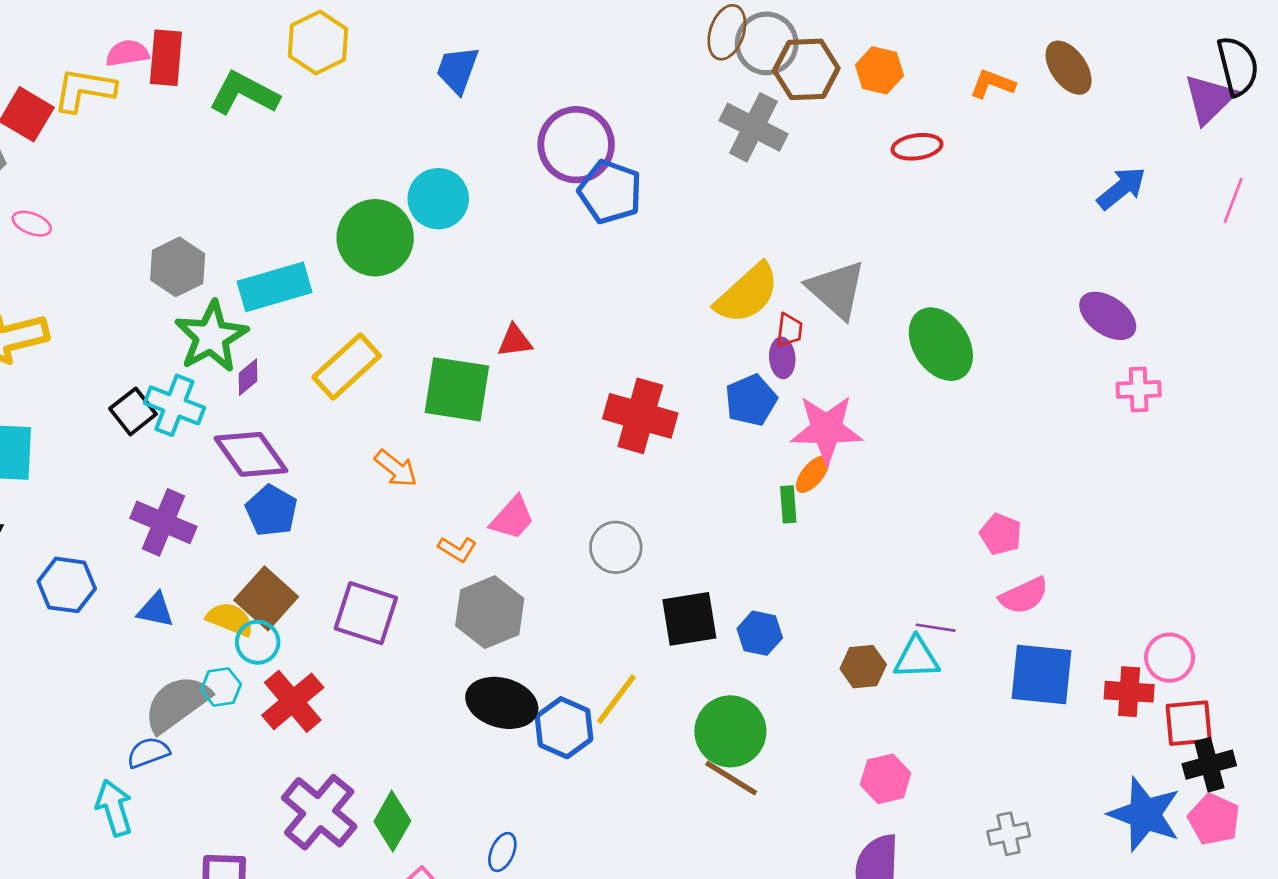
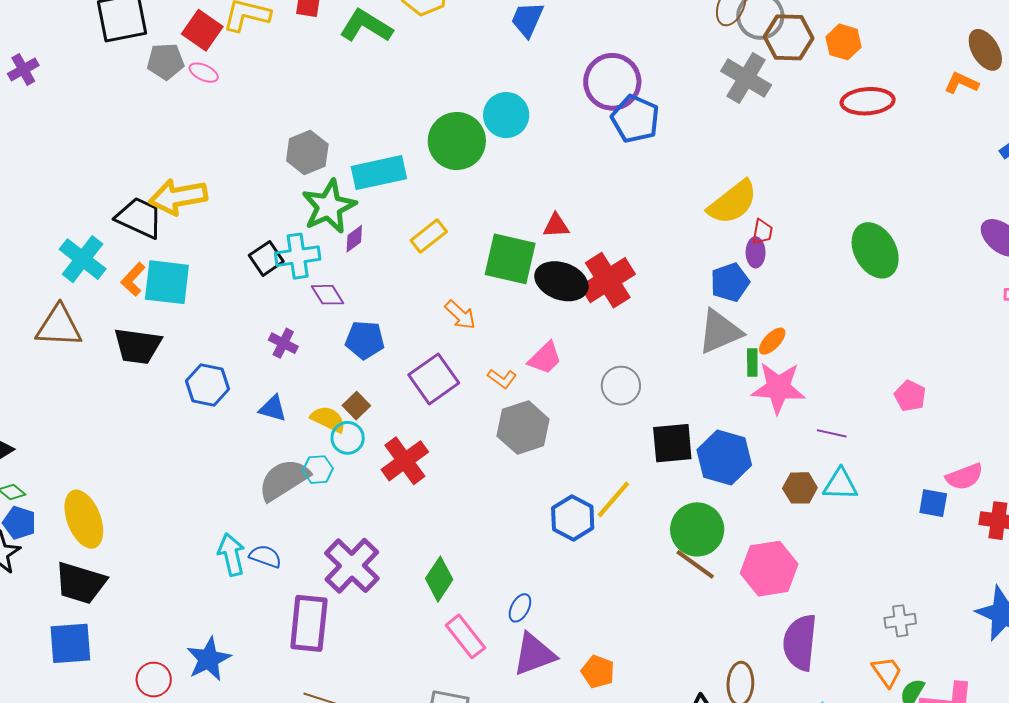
orange L-shape: (992, 84) -> (961, 83), moved
red ellipse: (917, 147) -> (868, 101), size x1.4
pink ellipse: (32, 224) -> (204, 73), moved
gray triangle: (836, 289) -> (720, 332), moved, turned 51
yellow rectangle: (347, 366) -> (429, 236), size x0.7
cyan cross: (174, 405) -> (298, 256), turned -33
red cross: (640, 416) -> (608, 280), moved, turned 38
pink star: (827, 429) -> (778, 388), moved
purple diamond: (251, 454) -> (327, 295), moved, size x0.6
blue pentagon: (271, 511) -> (365, 340), turned -30
purple cross: (163, 522) -> (283, 343), size x0.6
pink semicircle: (1024, 596) -> (965, 477), moved
brown square: (266, 598) -> (356, 406), size x0.6
purple square: (366, 613) -> (434, 379), moved, turned 33
purple line: (936, 628) -> (832, 433), moved
blue hexagon: (760, 633) -> (724, 457), size x1.6
blue square: (1041, 674) -> (933, 503), size x0.6
red cross: (293, 701) -> (405, 461), moved
black ellipse: (502, 703) -> (561, 281), moved
blue semicircle: (148, 753) -> (265, 556), moved, turned 36
pink hexagon: (886, 779) -> (769, 569), moved, size x1.5
purple cross: (319, 812) -> (352, 566), moved

